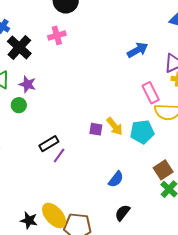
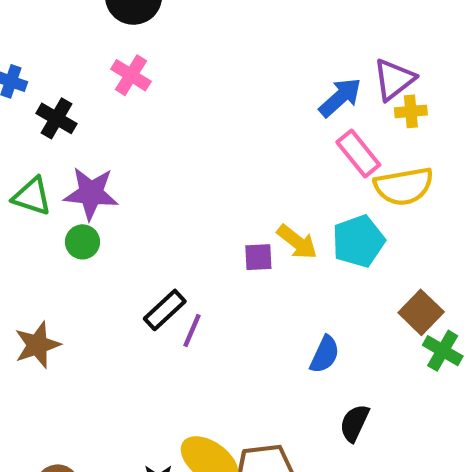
pink cross: (57, 35) -> (131, 75), turned -30
black cross: (19, 47) -> (57, 118), size x0.7
blue arrow: (138, 50) -> (340, 97), moved
purple star: (27, 84) -> (91, 193), size x1.4

